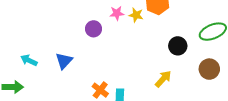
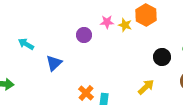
cyan arrow: (29, 60) -> (26, 44), moved

